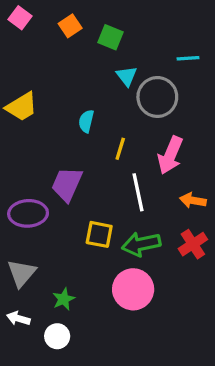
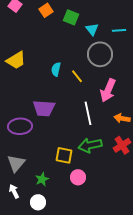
cyan triangle: (127, 76) -> (92, 29), moved
yellow line: (120, 149) -> (77, 76), moved, turned -56
purple trapezoid: (67, 184) -> (44, 108), turned -110
yellow square: (99, 234) -> (64, 155), moved
pink circle: (133, 289) -> (78, 177), moved, size x0.6
white arrow: (18, 318) -> (14, 191), turned 48

